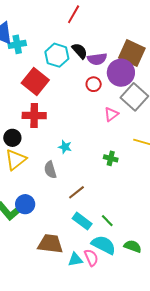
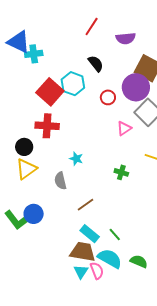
cyan hexagon: (57, 55) -> (73, 84), moved
purple semicircle: (97, 59) -> (126, 38), moved
brown trapezoid: (50, 244) -> (83, 252), moved
cyan triangle: (75, 259) -> (81, 272), turned -49

